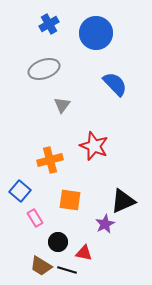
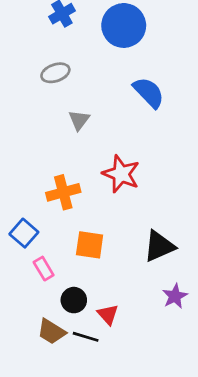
gray ellipse: (44, 69) -> (55, 73), size x0.7
purple star: (105, 224) -> (175, 296), moved
red triangle: (84, 253) -> (108, 315), turned 36

